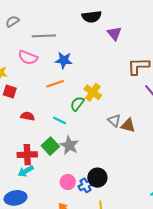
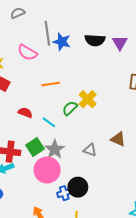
black semicircle: (92, 17) -> (95, 40), moved
gray line: (44, 36) -> (47, 33), turned 75
blue star: (64, 60) -> (62, 42), moved
red semicircle: (28, 116) -> (25, 113), moved
gray triangle: (114, 120) -> (90, 150), moved, turned -32
pink circle: (68, 182) -> (47, 170), moved, size x1.6

